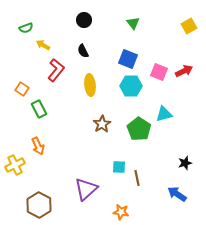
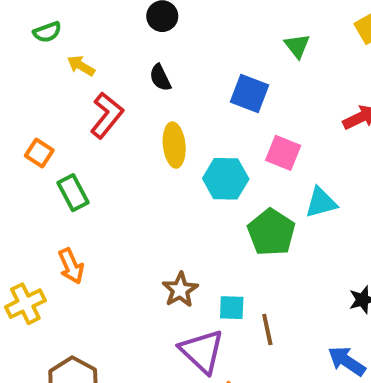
green triangle: (133, 23) -> (297, 46), moved
pink square: (159, 72) -> (283, 153), moved
cyan hexagon: (131, 86) -> (226, 179), moved
brown star: (102, 124) -> (180, 290), moved
purple triangle: (86, 189) -> (202, 351), moved, turned -35

